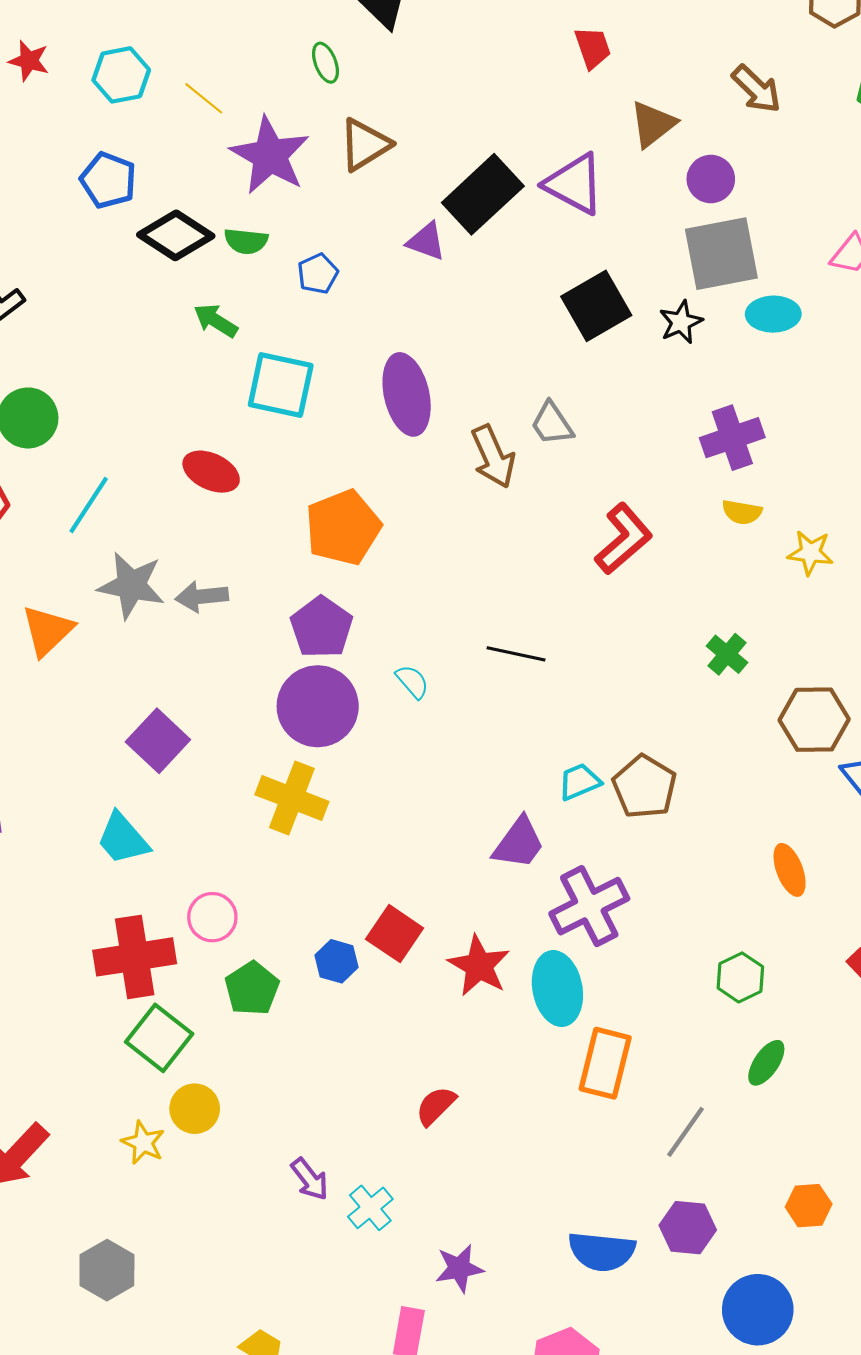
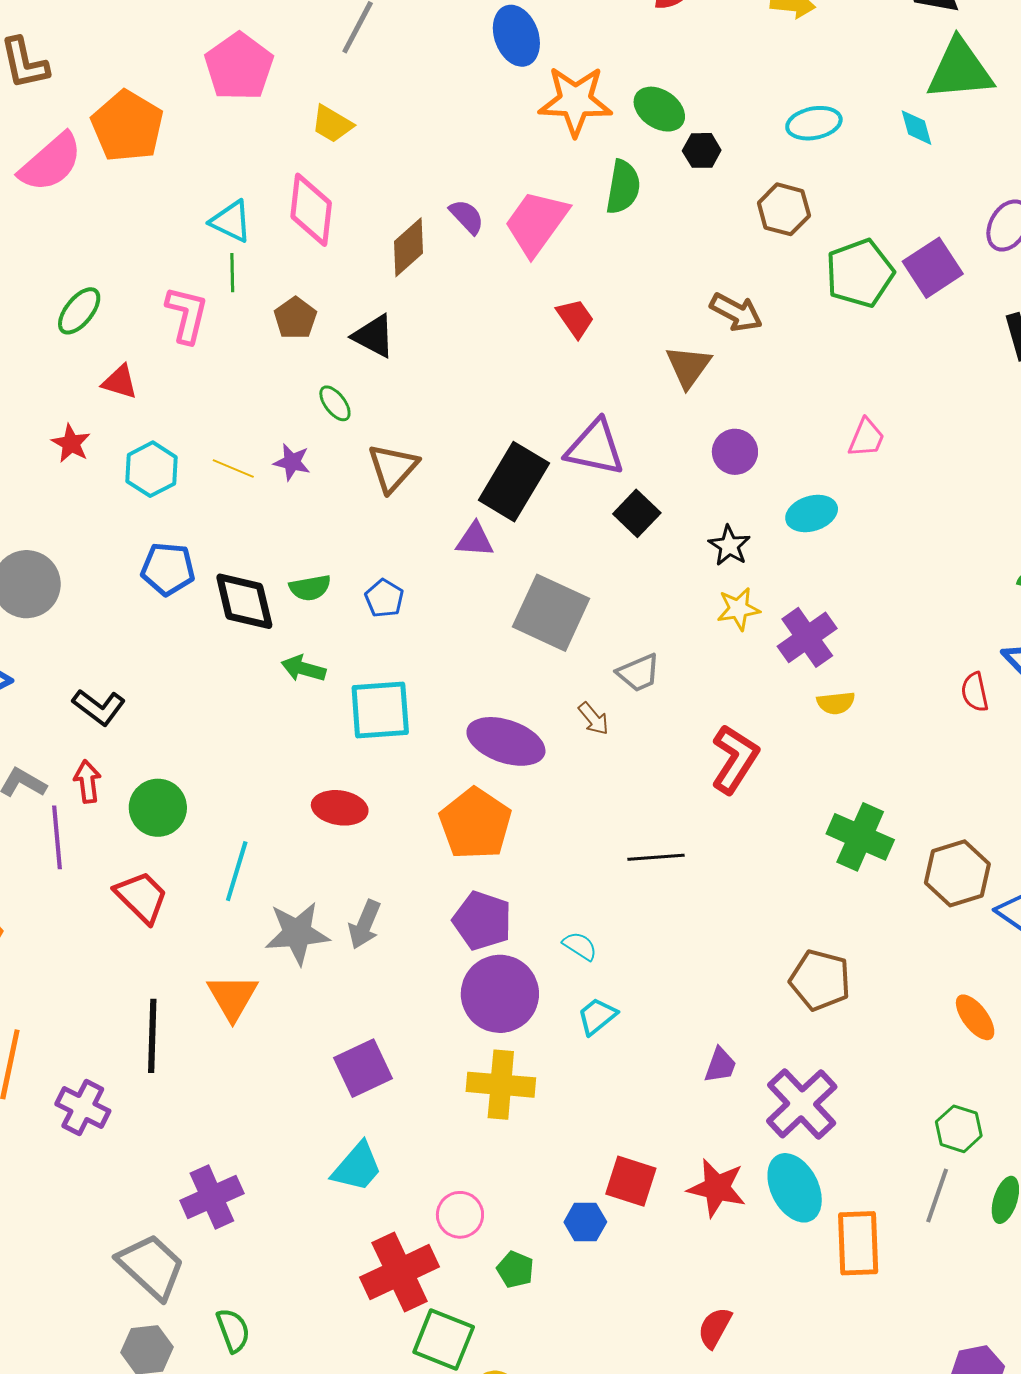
red star: (29, 61) -> (71, 443), moved, turned 30
brown triangle: (653, 124) -> (688, 367), moved
purple star: (270, 155) -> (292, 462), moved, size x0.5
purple circle: (711, 179) -> (735, 452), moved
black diamond: (176, 235) -> (244, 601), turned 60
gray square: (721, 254) -> (551, 613), moved, turned -38
black square: (596, 306) -> (637, 513), moved, size x0.7
purple ellipse: (407, 394) -> (506, 741), moved, turned -42
gray trapezoid: (552, 424) -> (639, 673), turned -63
brown arrow: (493, 457) -> (594, 719), size x0.6
yellow star: (810, 553) -> (738, 609), moved
gray arrow: (202, 596) -> (365, 924), turned -45
black line: (516, 654) -> (656, 857), moved
green cross: (727, 654) -> (860, 837), size x1.6
purple square: (158, 741) -> (363, 1068), turned 38
cyan trapezoid: (579, 782) -> (597, 1016), moved
cyan trapezoid: (123, 839) -> (357, 1167), turned -82
purple trapezoid: (519, 843) -> (720, 1065), size x0.7
green pentagon: (252, 989) -> (515, 1269), size x0.7
gray line: (685, 1132) -> (937, 1196), moved

